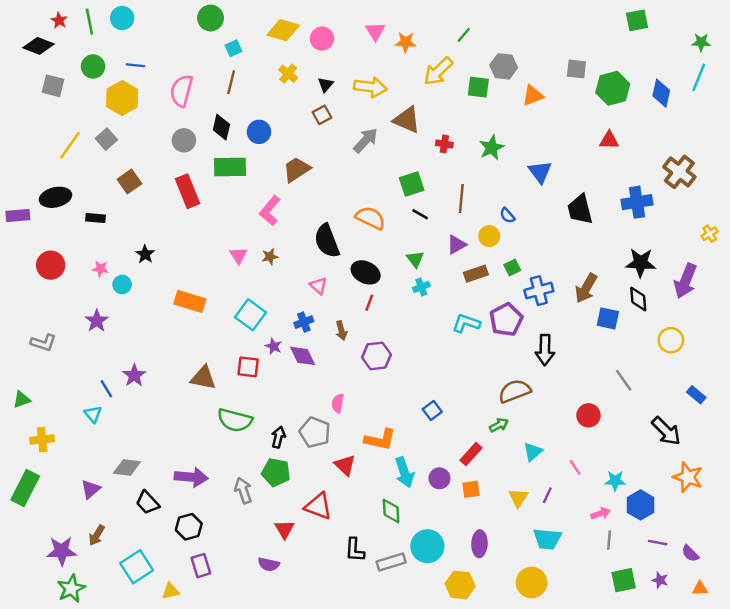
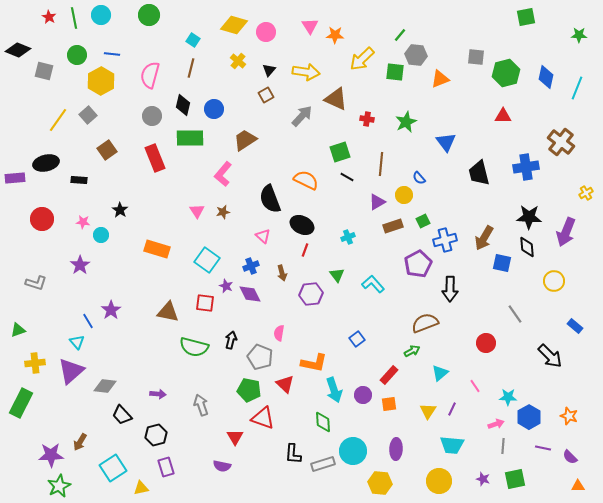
green circle: (211, 18) -> (149, 15), moved
green line: (464, 35) -> (400, 35), moved
black diamond: (39, 46) -> (18, 50), moved
cyan square: (234, 48) -> (193, 40), turned -32
cyan line: (699, 77) -> (577, 88), moved
green triangle: (415, 259) -> (337, 275), moved
cyan L-shape: (466, 323) -> (373, 284), moved, turned 30
black arrow: (278, 437) -> (231, 340), moved
green pentagon: (276, 472) -> (249, 390), moved
purple arrow: (191, 477) -> (158, 394), size x0.6
orange star: (688, 477) -> (569, 416), moved, size x0.7
purple triangle: (91, 489) -> (71, 371), moved, size x1.6
purple star: (660, 580) -> (483, 479), moved

